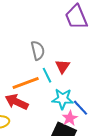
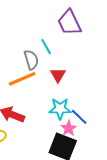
cyan line: (47, 75) -> (46, 47), moved
orange line: (26, 83) -> (22, 79), moved

